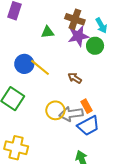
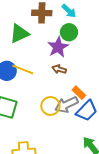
green triangle: (48, 32) -> (19, 33), size x1.5
purple star: (78, 36) -> (58, 47), moved

